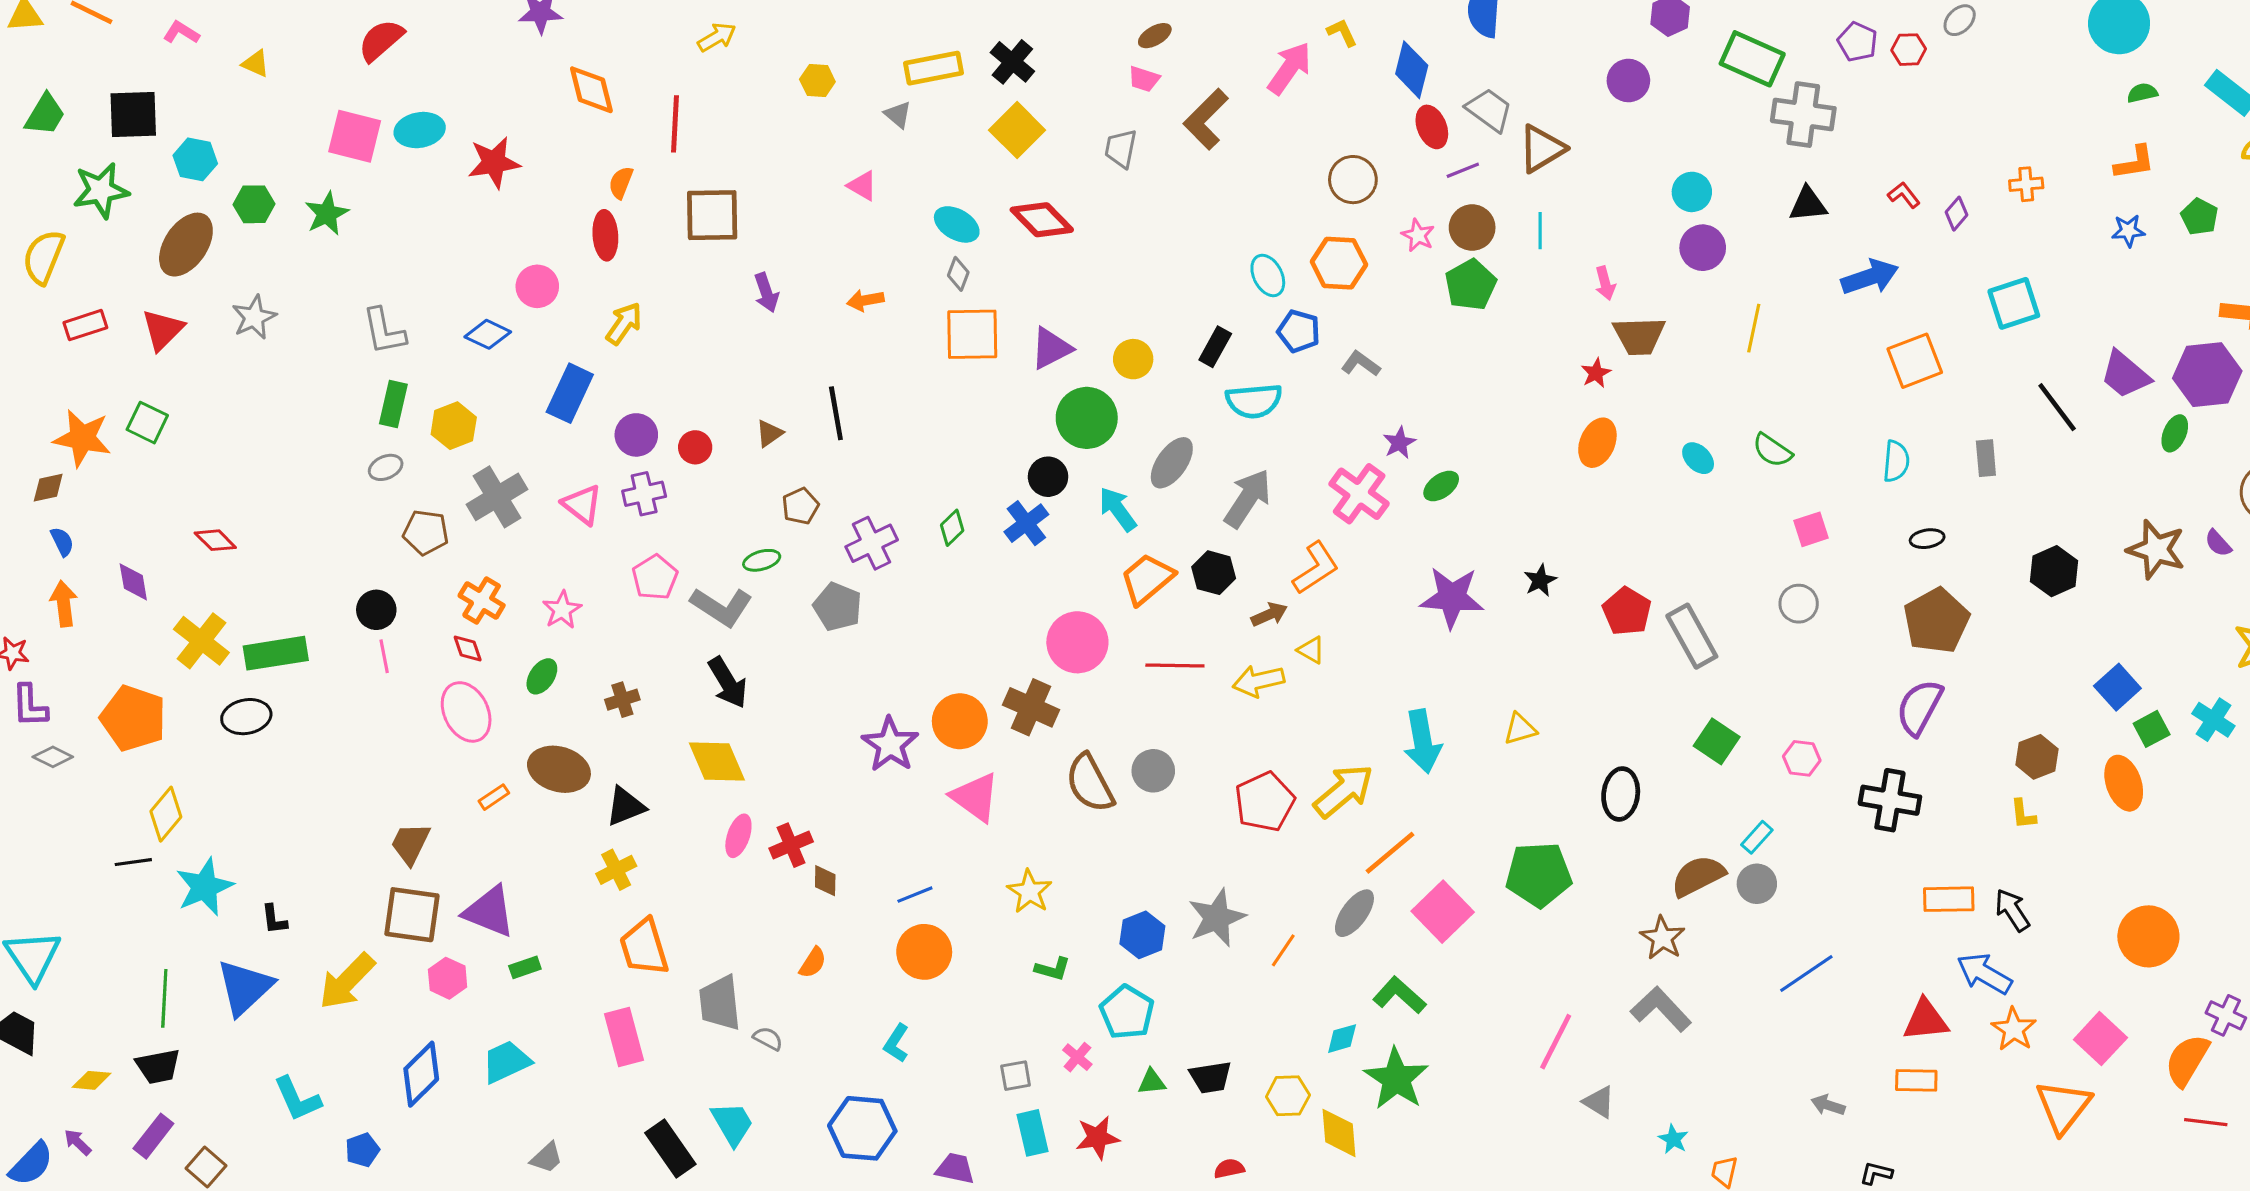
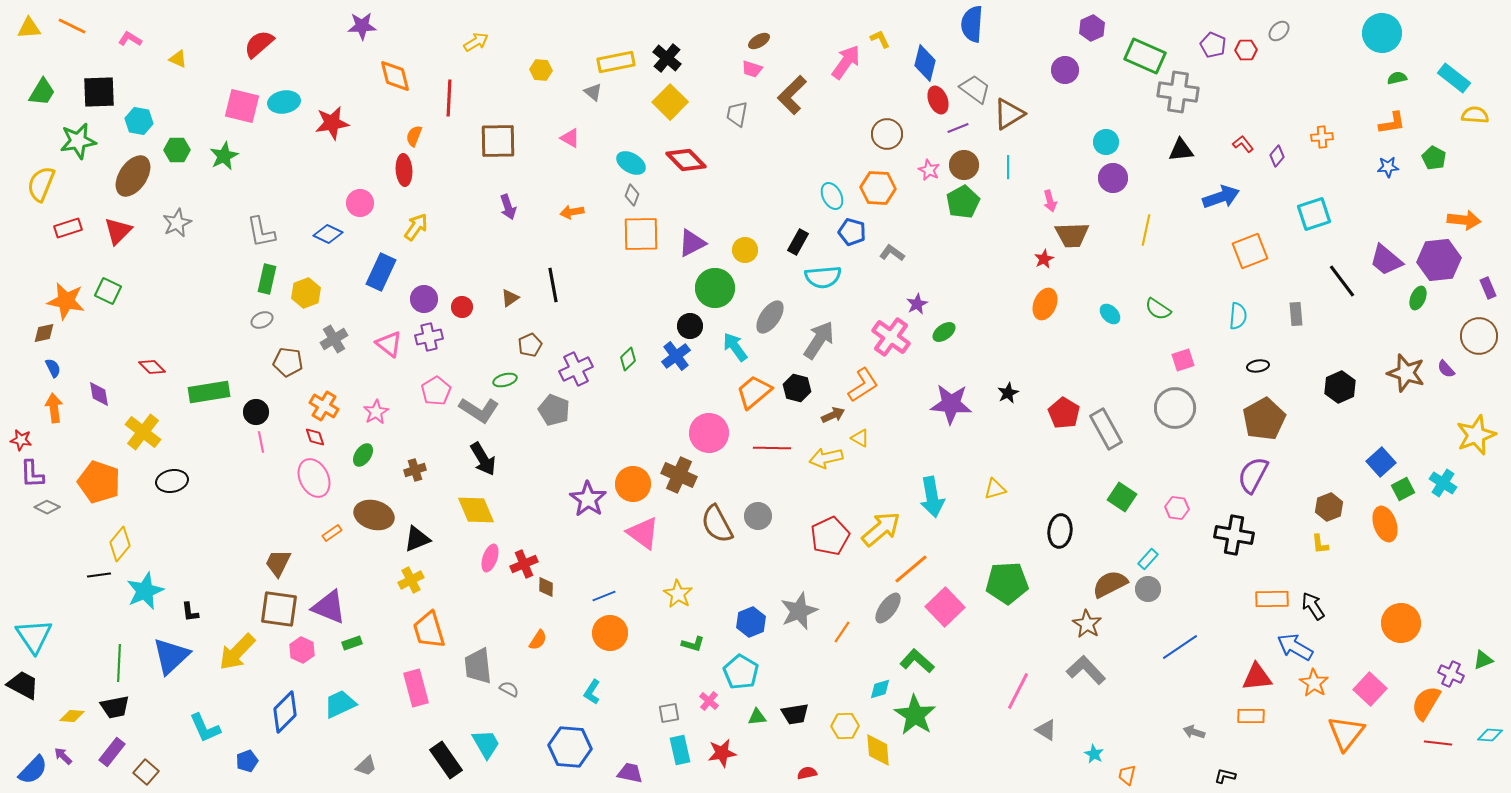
brown square: (712, 215) -> (498, 141), moved
gray cross: (497, 497) -> (334, 339), size x0.7
gray circle: (1799, 604) -> (1175, 408), size x1.6
green rectangle: (276, 653) -> (209, 392), moved

